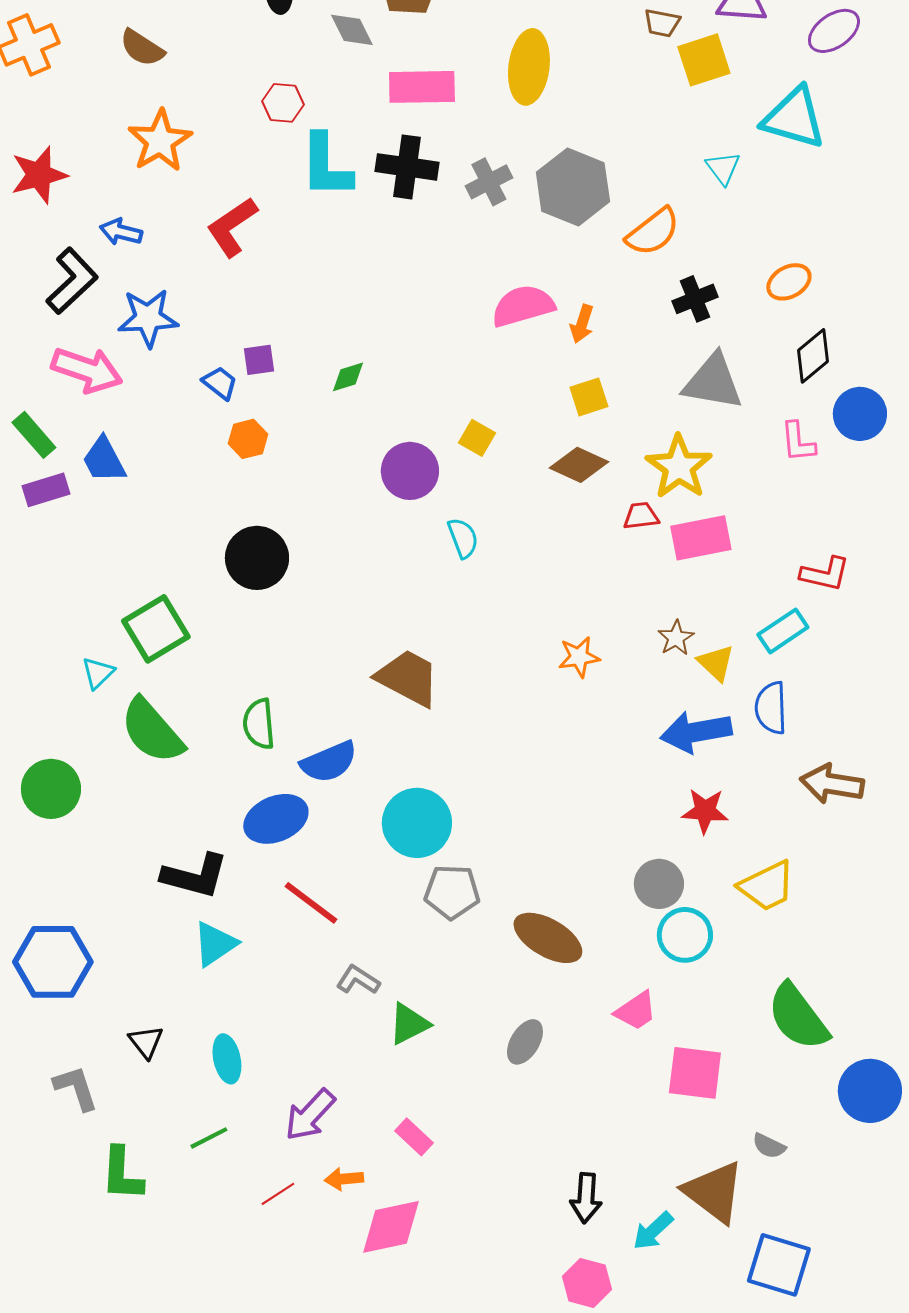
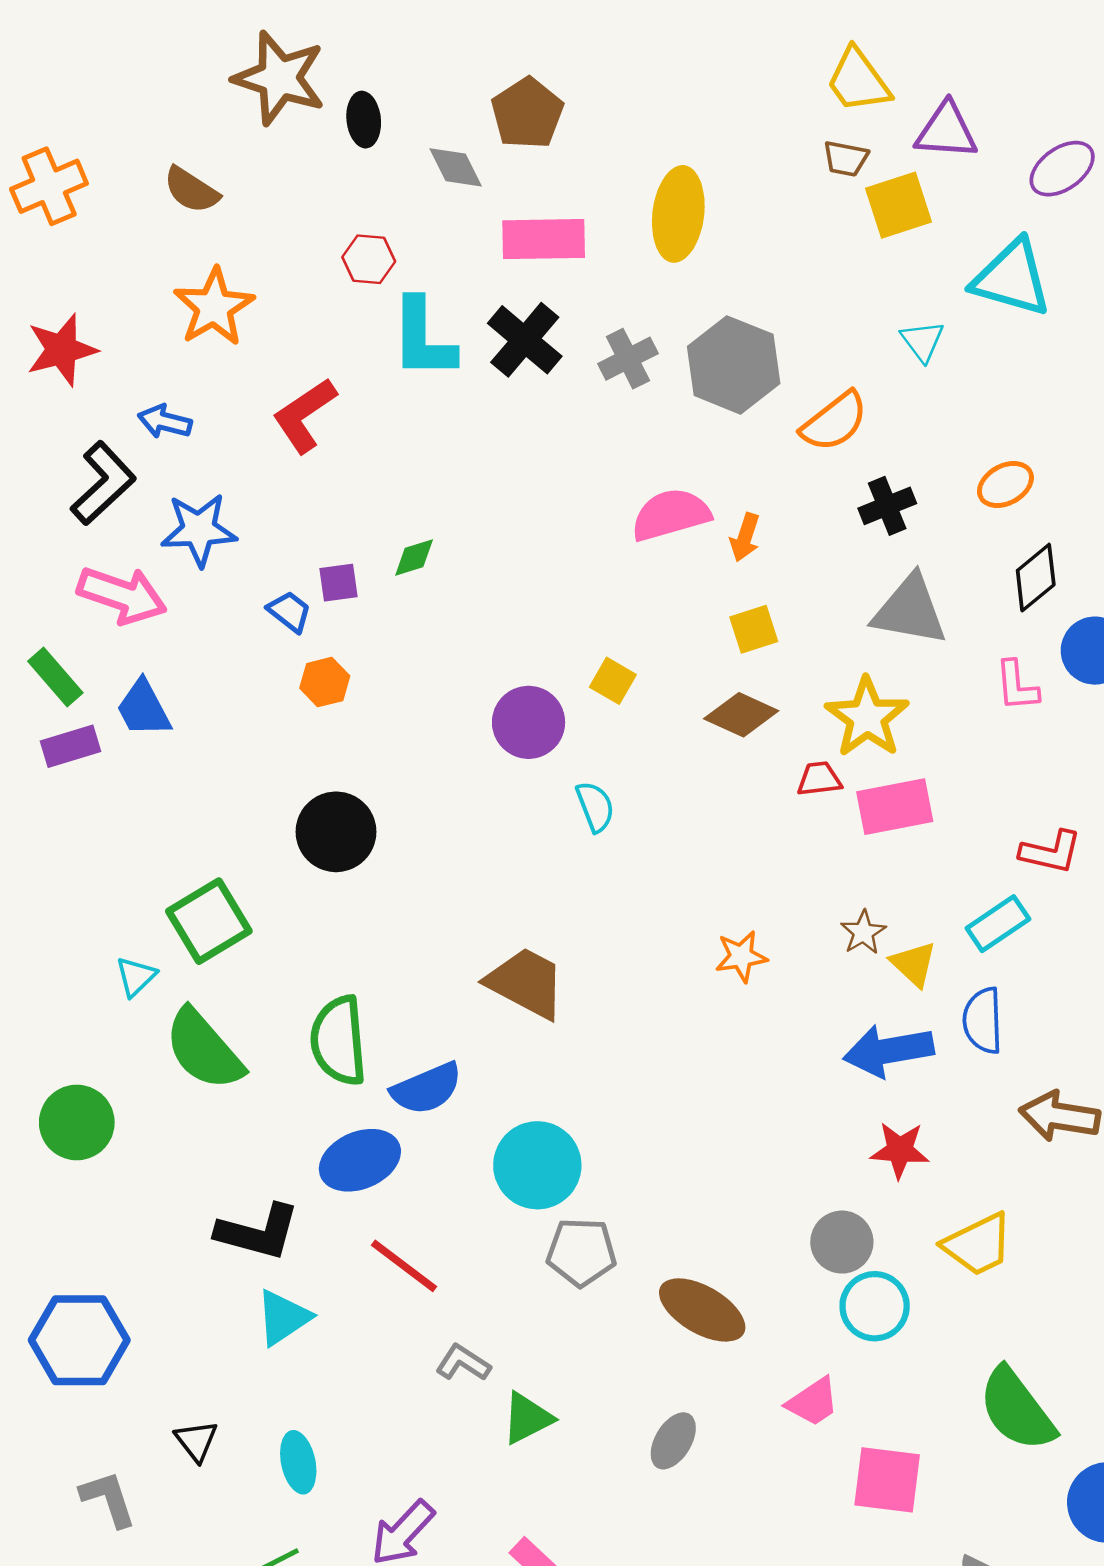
black cross: (407, 167) -> (525, 340), turned 32
green diamond: (348, 377) -> (414, 557), moved
green semicircle: (259, 724) -> (339, 1041), size x1.4

